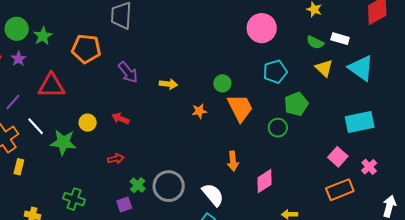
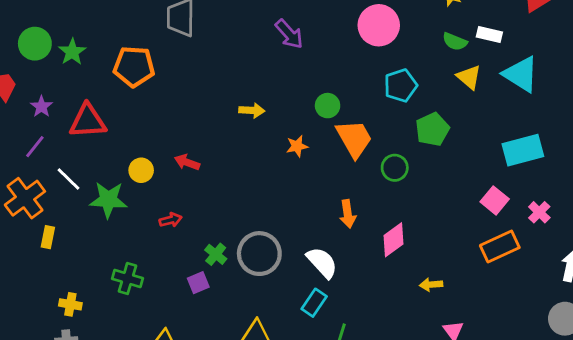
purple star: (19, 59) -> (41, 107), moved
purple arrow: (128, 72) -> (289, 34), moved
green circle: (278, 128) -> (395, 168), moved
red arrow: (116, 159) -> (171, 220), moved

